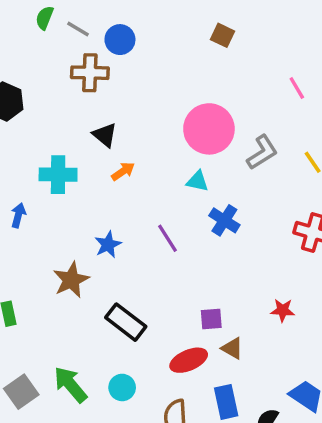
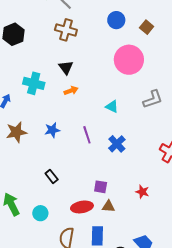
blue circle: (120, 40) -> (116, 20), moved
pink circle: (209, 129) -> (129, 60), moved
blue cross: (224, 220) -> (117, 144), moved
brown star: (71, 280) -> (16, 132), moved
black rectangle: (126, 322) -> (52, 177), size x0.6
brown triangle: (232, 348) -> (108, 206), turned -40

